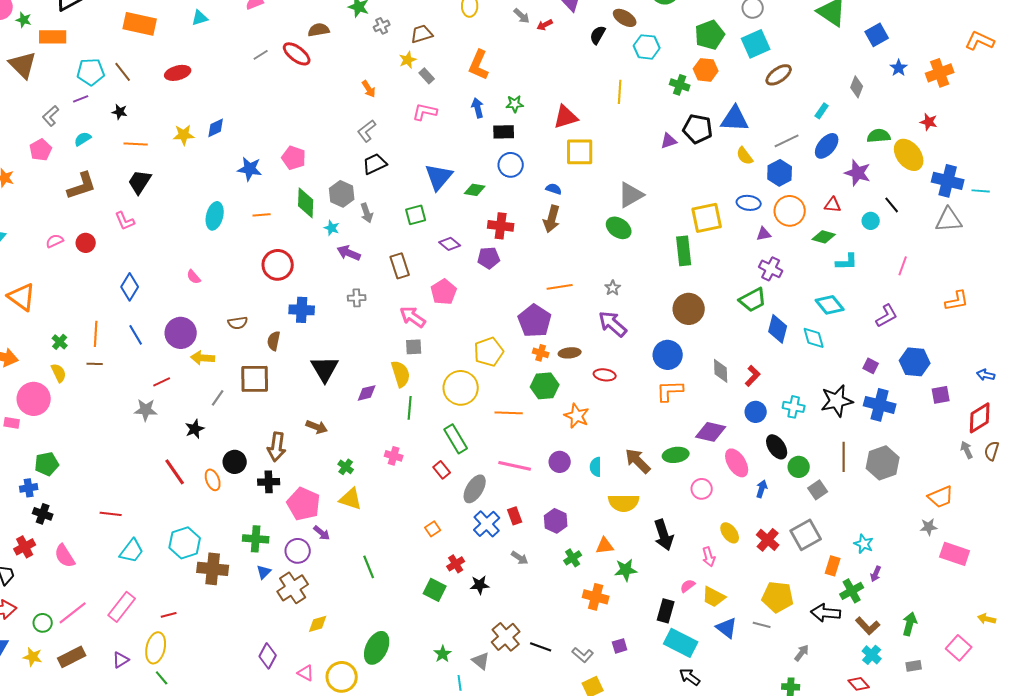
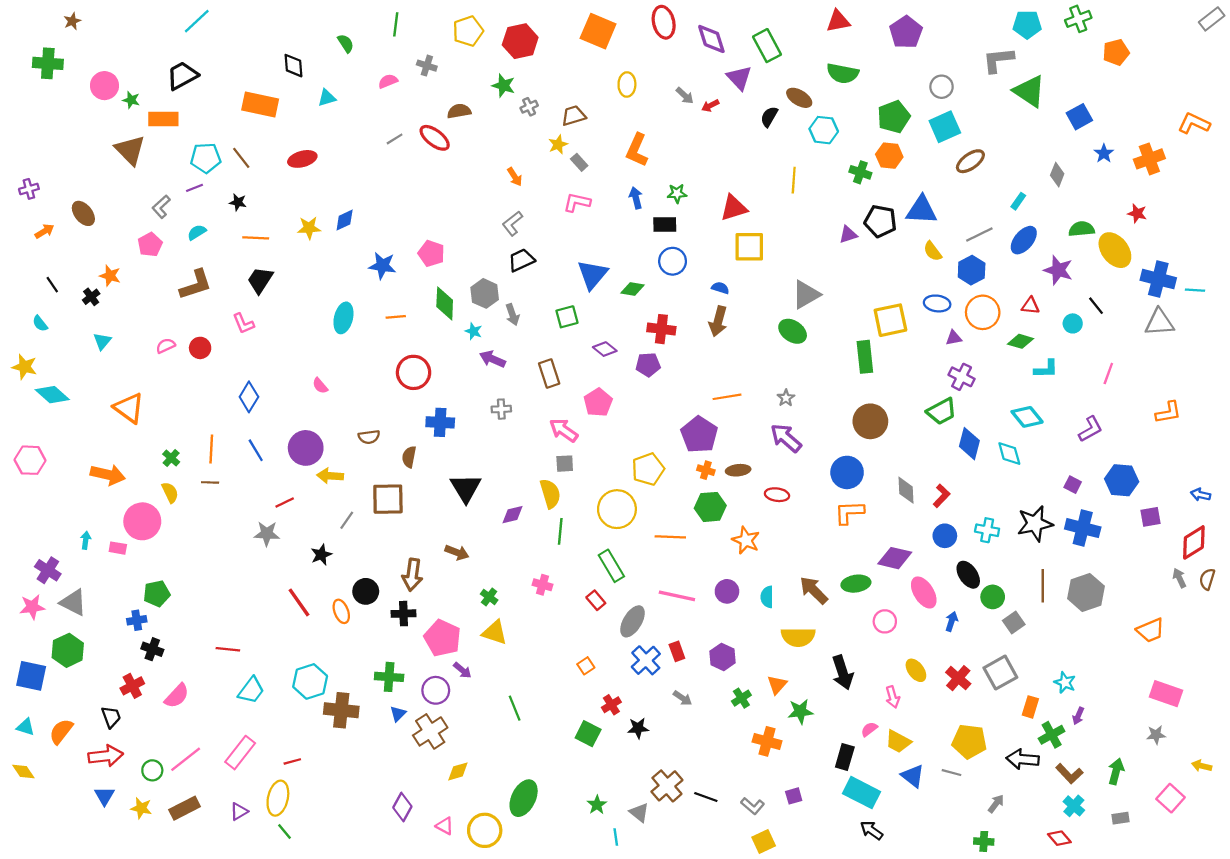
gray star: (929, 527) -> (1156, 735), moved
orange triangle: (605, 546) -> (777, 685), turned -42
pink semicircle: (65, 556) -> (177, 696), turned -105

